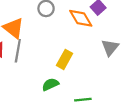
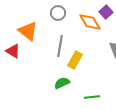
gray line: (18, 51) -> (60, 46), moved

